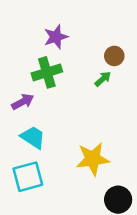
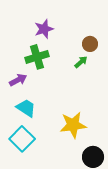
cyan square: (28, 177) -> (22, 139), turned -30

